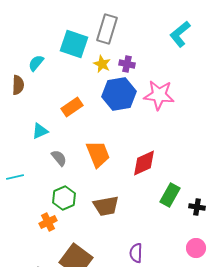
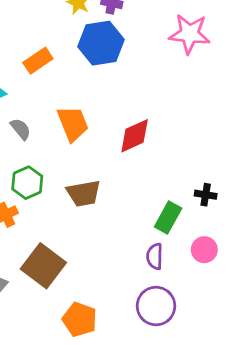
pink star: (159, 95) -> (190, 34), moved
green rectangle: (170, 195) -> (168, 218), moved
purple semicircle: (136, 253) -> (155, 256), moved

